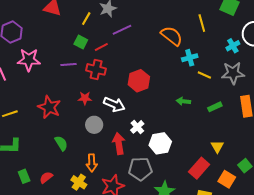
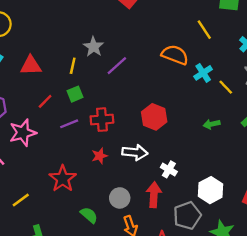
green square: (81, 42) -> (75, 94), turned -32
red line: (101, 47) -> (45, 101), moved
yellow line: (204, 75) -> (226, 87), turned 40
red star: (49, 107) -> (63, 179), turned 30
gray circle: (94, 125) -> (120, 198), moved
red arrow: (119, 143) -> (154, 195), turned 30
white hexagon: (160, 143) -> (211, 190), moved

